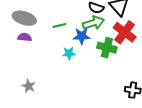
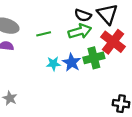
blue star: (82, 36) -> (72, 62), moved, turned 30
green cross: (107, 48) -> (94, 58), turned -30

